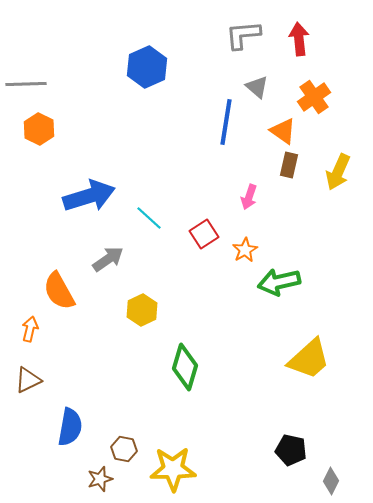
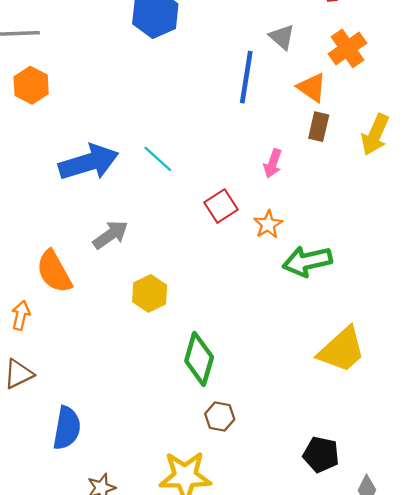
cyan line: (149, 218) -> (158, 159), moved
brown hexagon: (124, 449) -> (220, 417), moved

